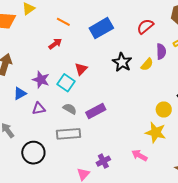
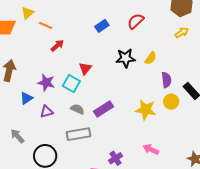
orange line: (63, 22) -> (46, 25), moved
red semicircle: (145, 26) -> (136, 21), moved
blue rectangle: (101, 28) -> (102, 26), size x0.6
purple semicircle: (161, 51) -> (166, 80), moved
black star: (122, 62) -> (126, 58), turned -30
yellow star: (156, 132) -> (146, 110), moved

